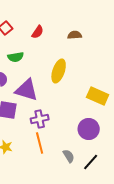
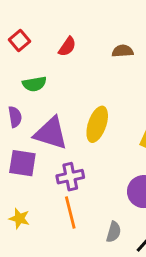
yellow ellipse: (59, 71) -> (97, 124), moved
gray semicircle: (69, 156) -> (114, 232), turned 48

